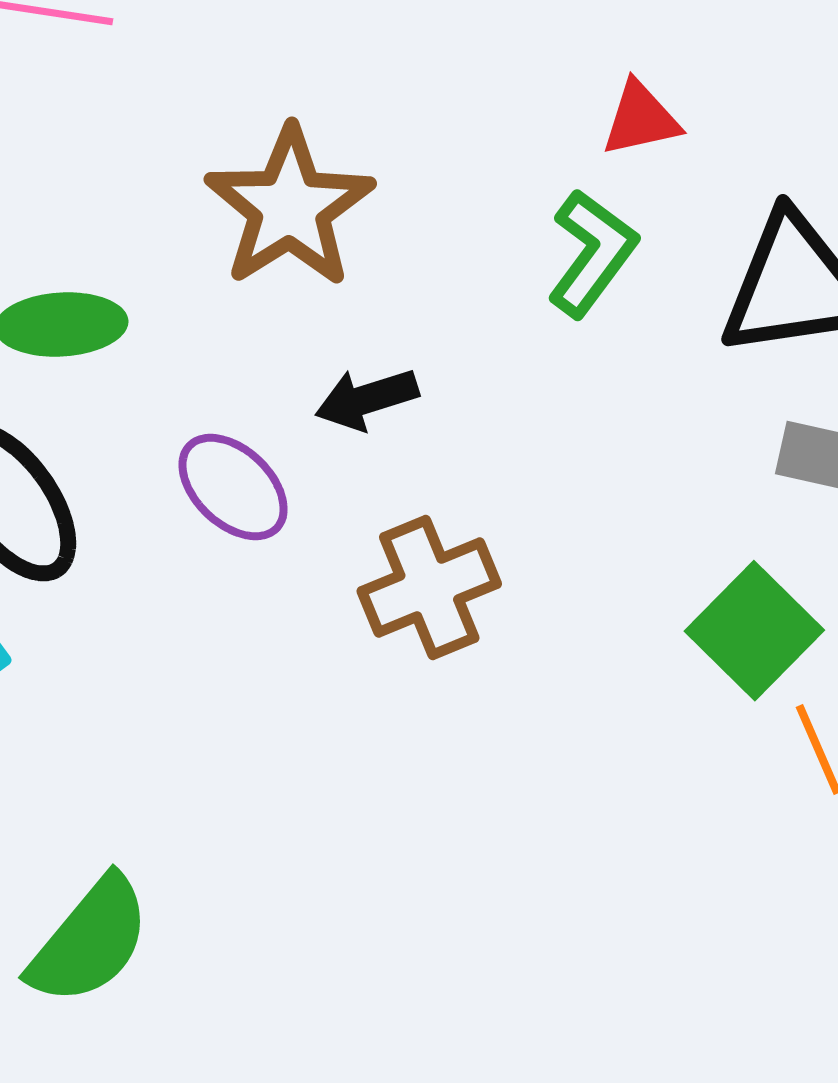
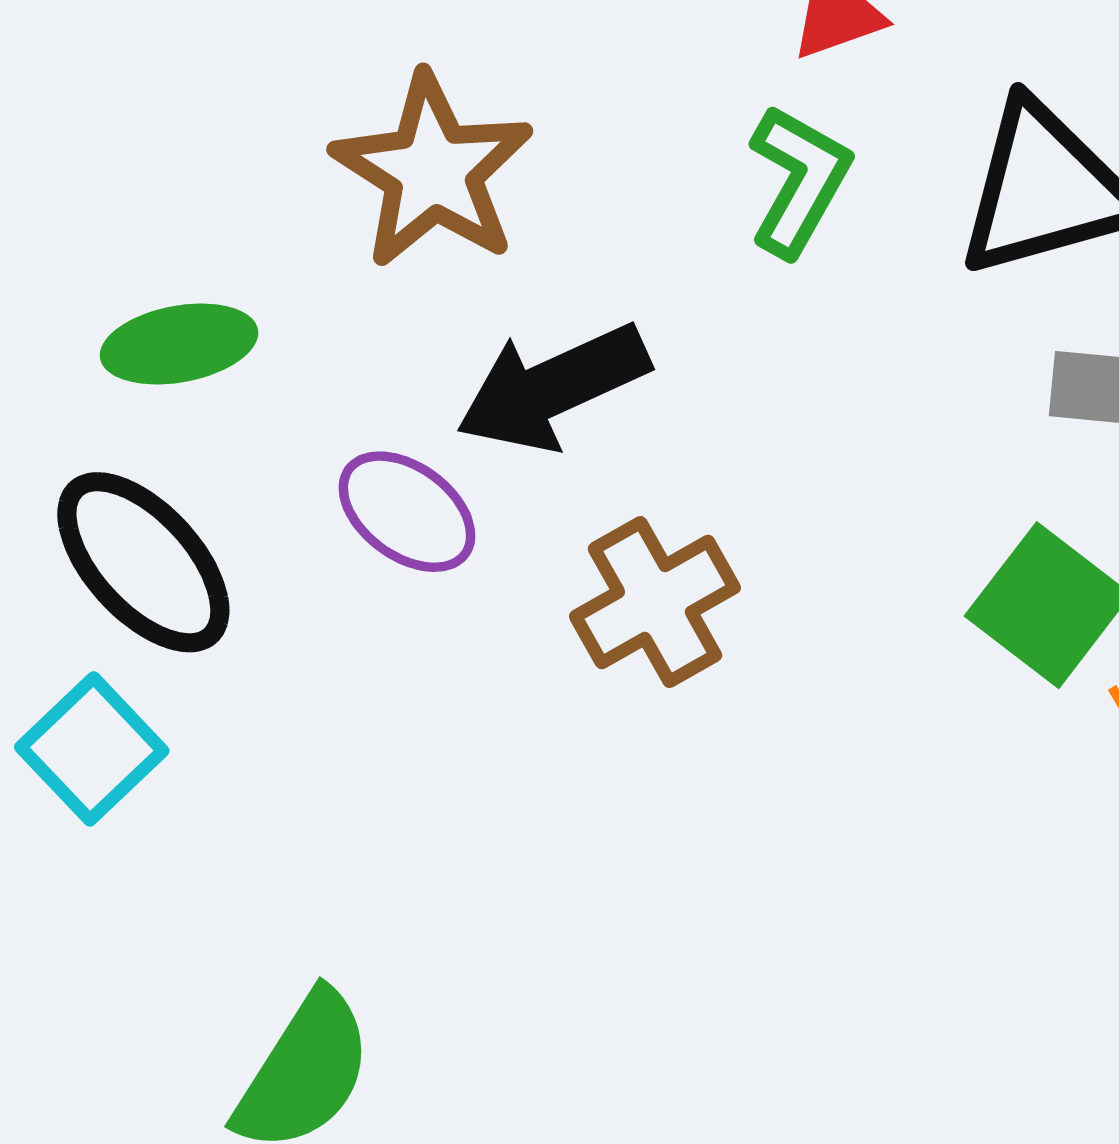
black arrow: (367, 399) -> (553, 387), size x1.6

